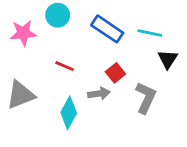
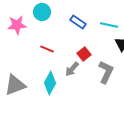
blue rectangle: (107, 29) -> (78, 22), size x0.7
gray arrow: (99, 94) -> (72, 69), turned 140
gray triangle: (21, 95) -> (15, 85), moved

